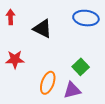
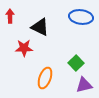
red star: (15, 59) -> (24, 48), moved
purple triangle: (72, 90) -> (84, 85), moved

